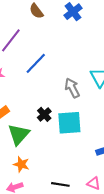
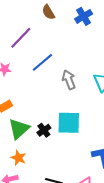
gray arrow: (72, 88) -> (69, 80), moved
black cross: (44, 114) -> (44, 130), moved

